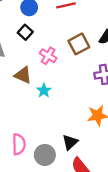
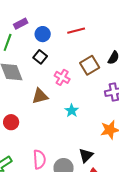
brown triangle: (23, 75) -> (40, 96), turned -36
cyan star: (44, 91) -> (72, 111), moved

